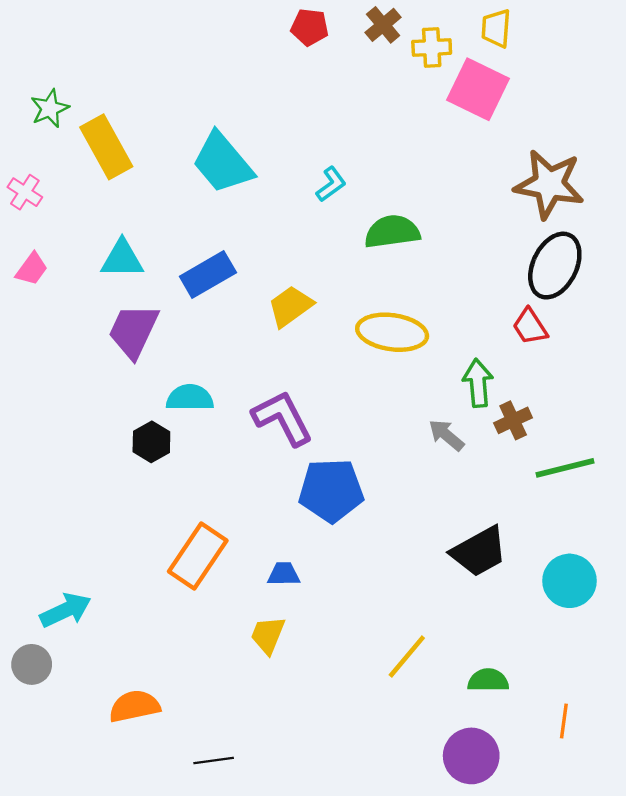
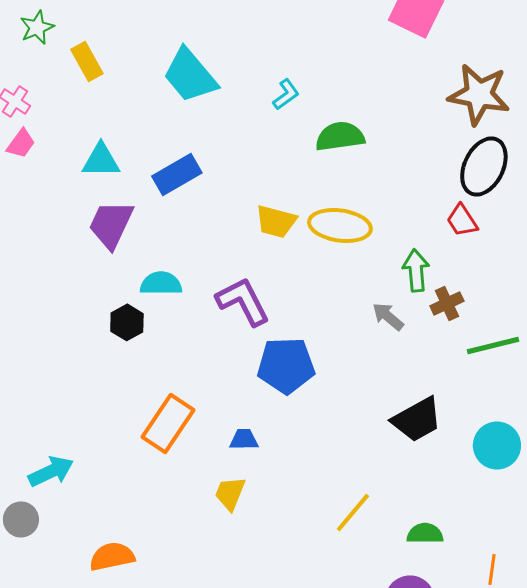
yellow rectangle: (106, 147) -> (87, 61), size x0.7
pink trapezoid: (32, 269) -> (21, 143), moved
yellow trapezoid: (290, 306) -> (276, 221), moved, turned -129

